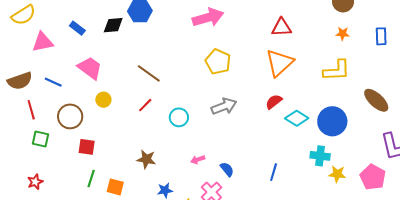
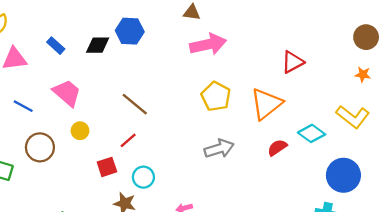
red triangle: (282, 27) -> (293, 62), turned -30
orange triangle: (279, 63) -> (266, 104), moved
yellow L-shape: (337, 70) -> (353, 117), turned 36
cyan circle: (179, 117) -> (143, 177), moved
cyan diamond: (297, 118) -> (312, 133), moved
red square: (87, 147) -> (107, 167), moved, turned -30

